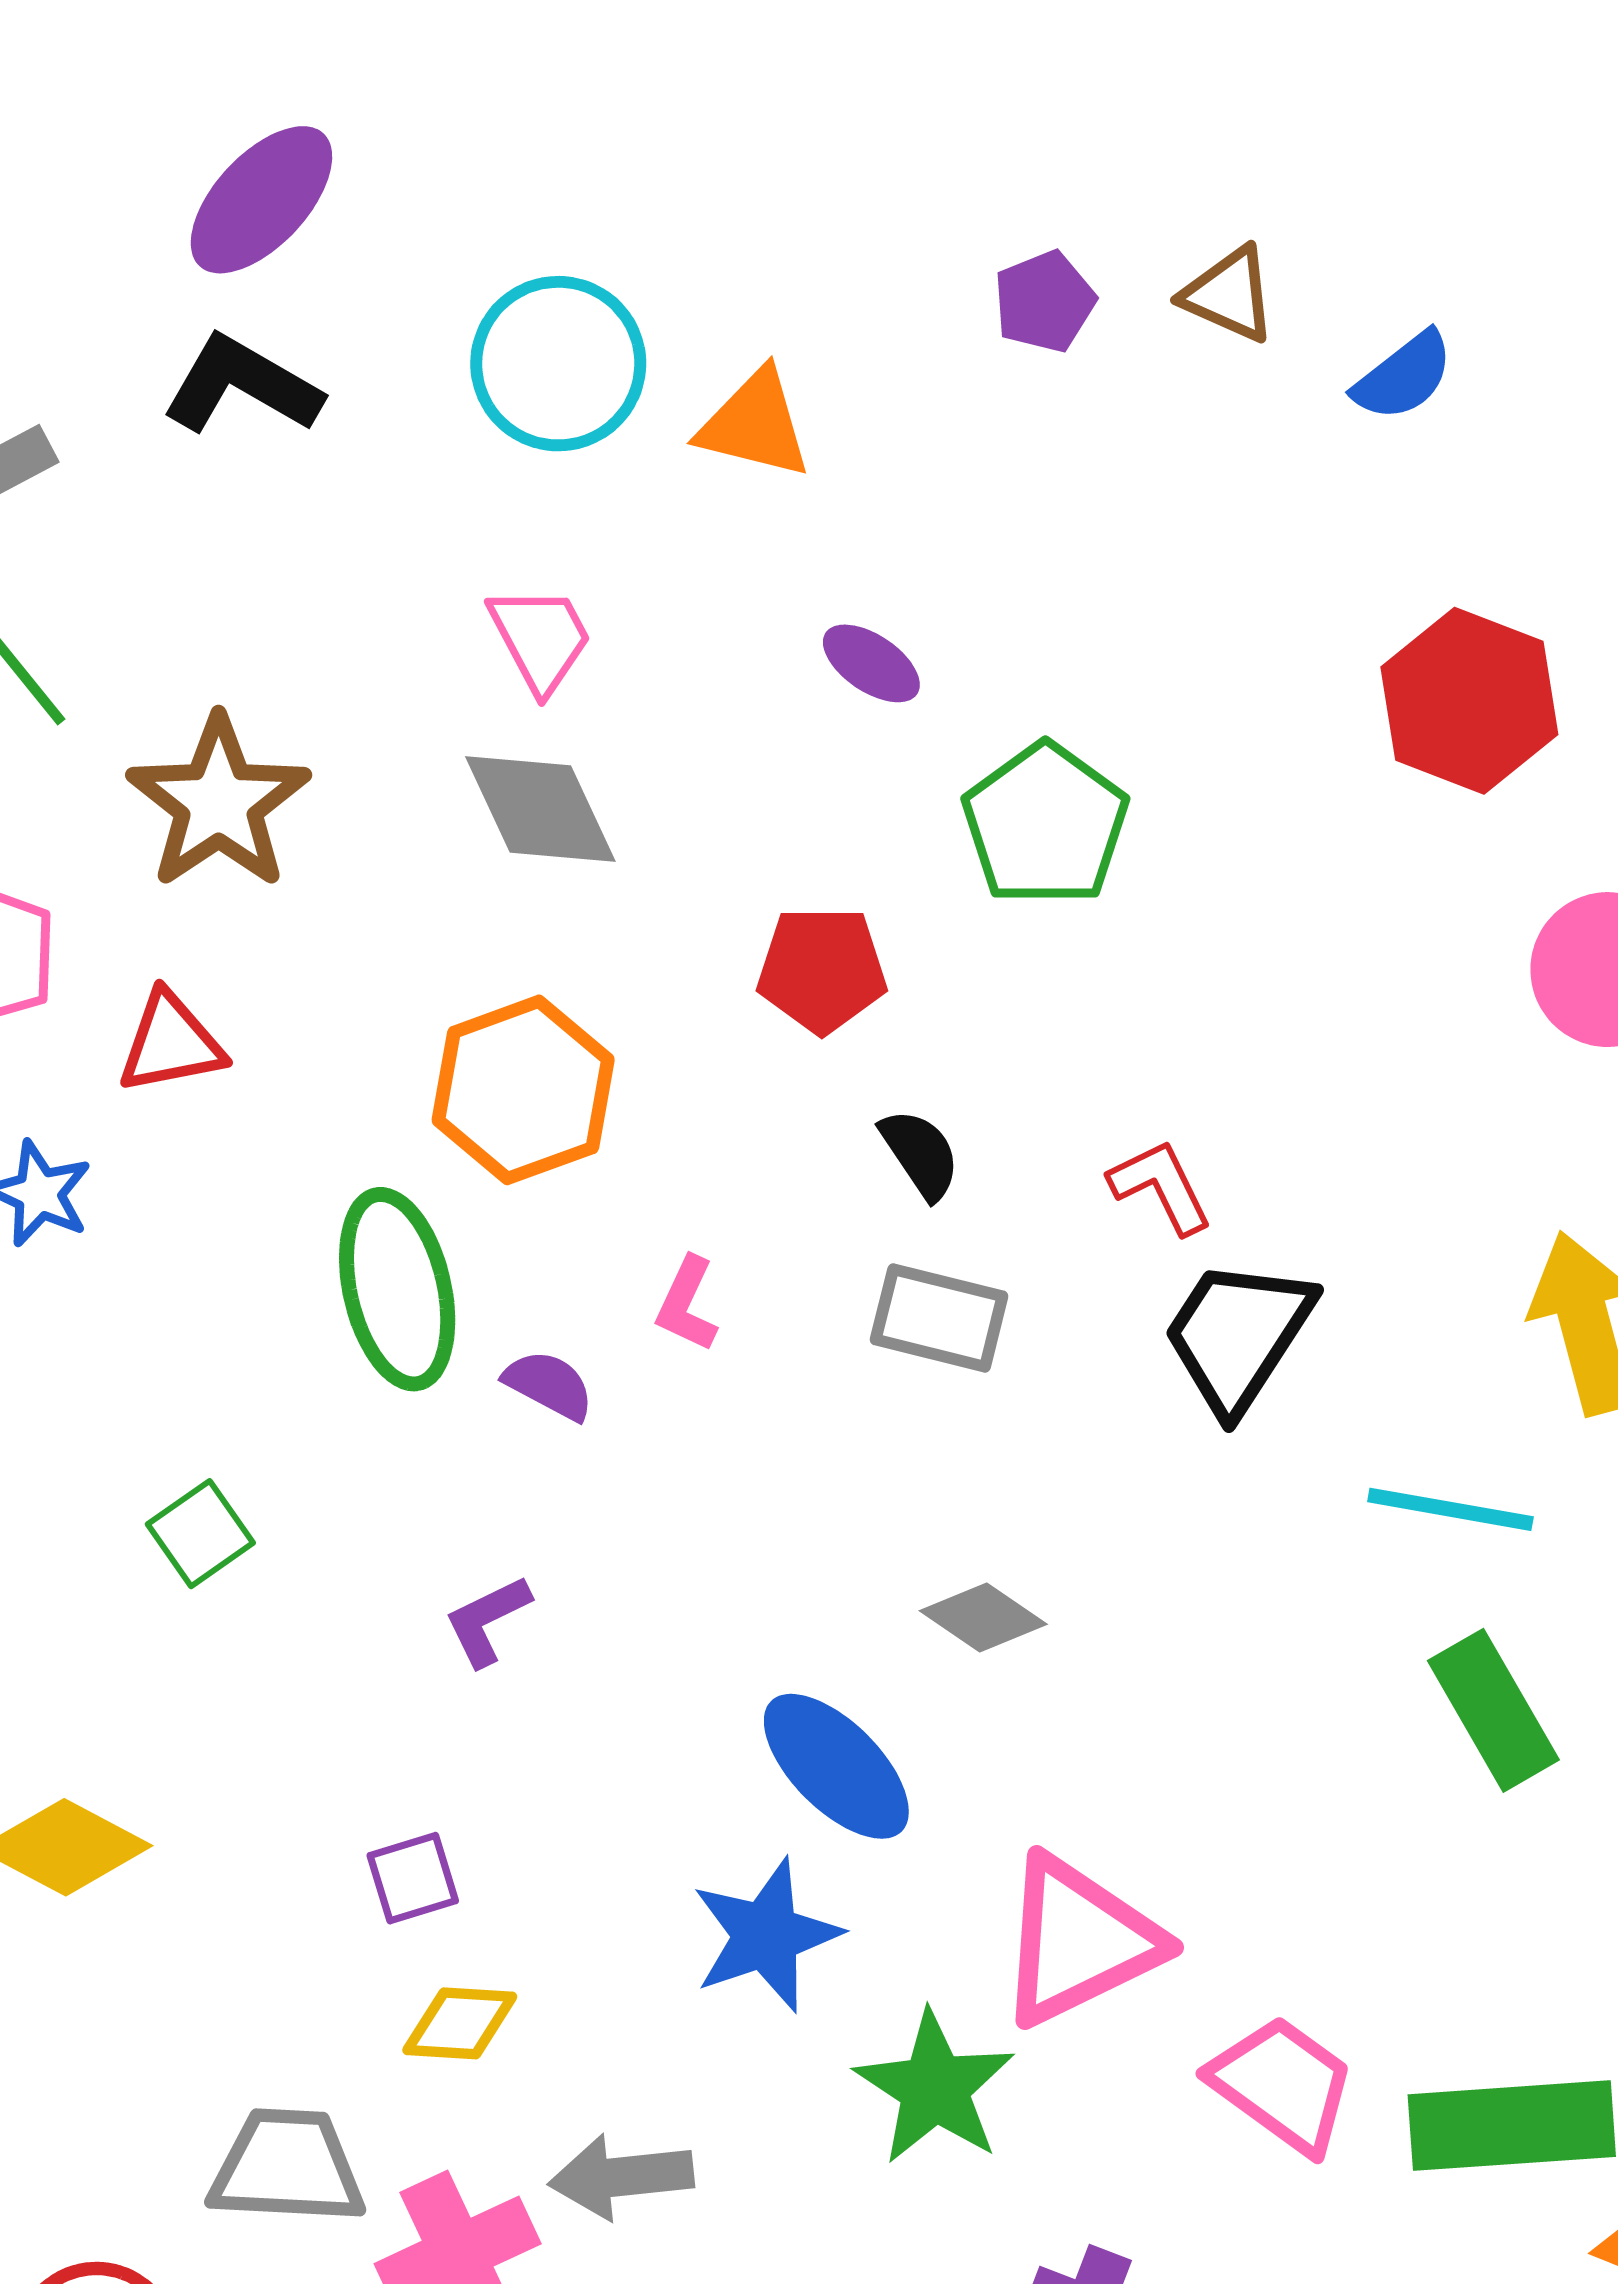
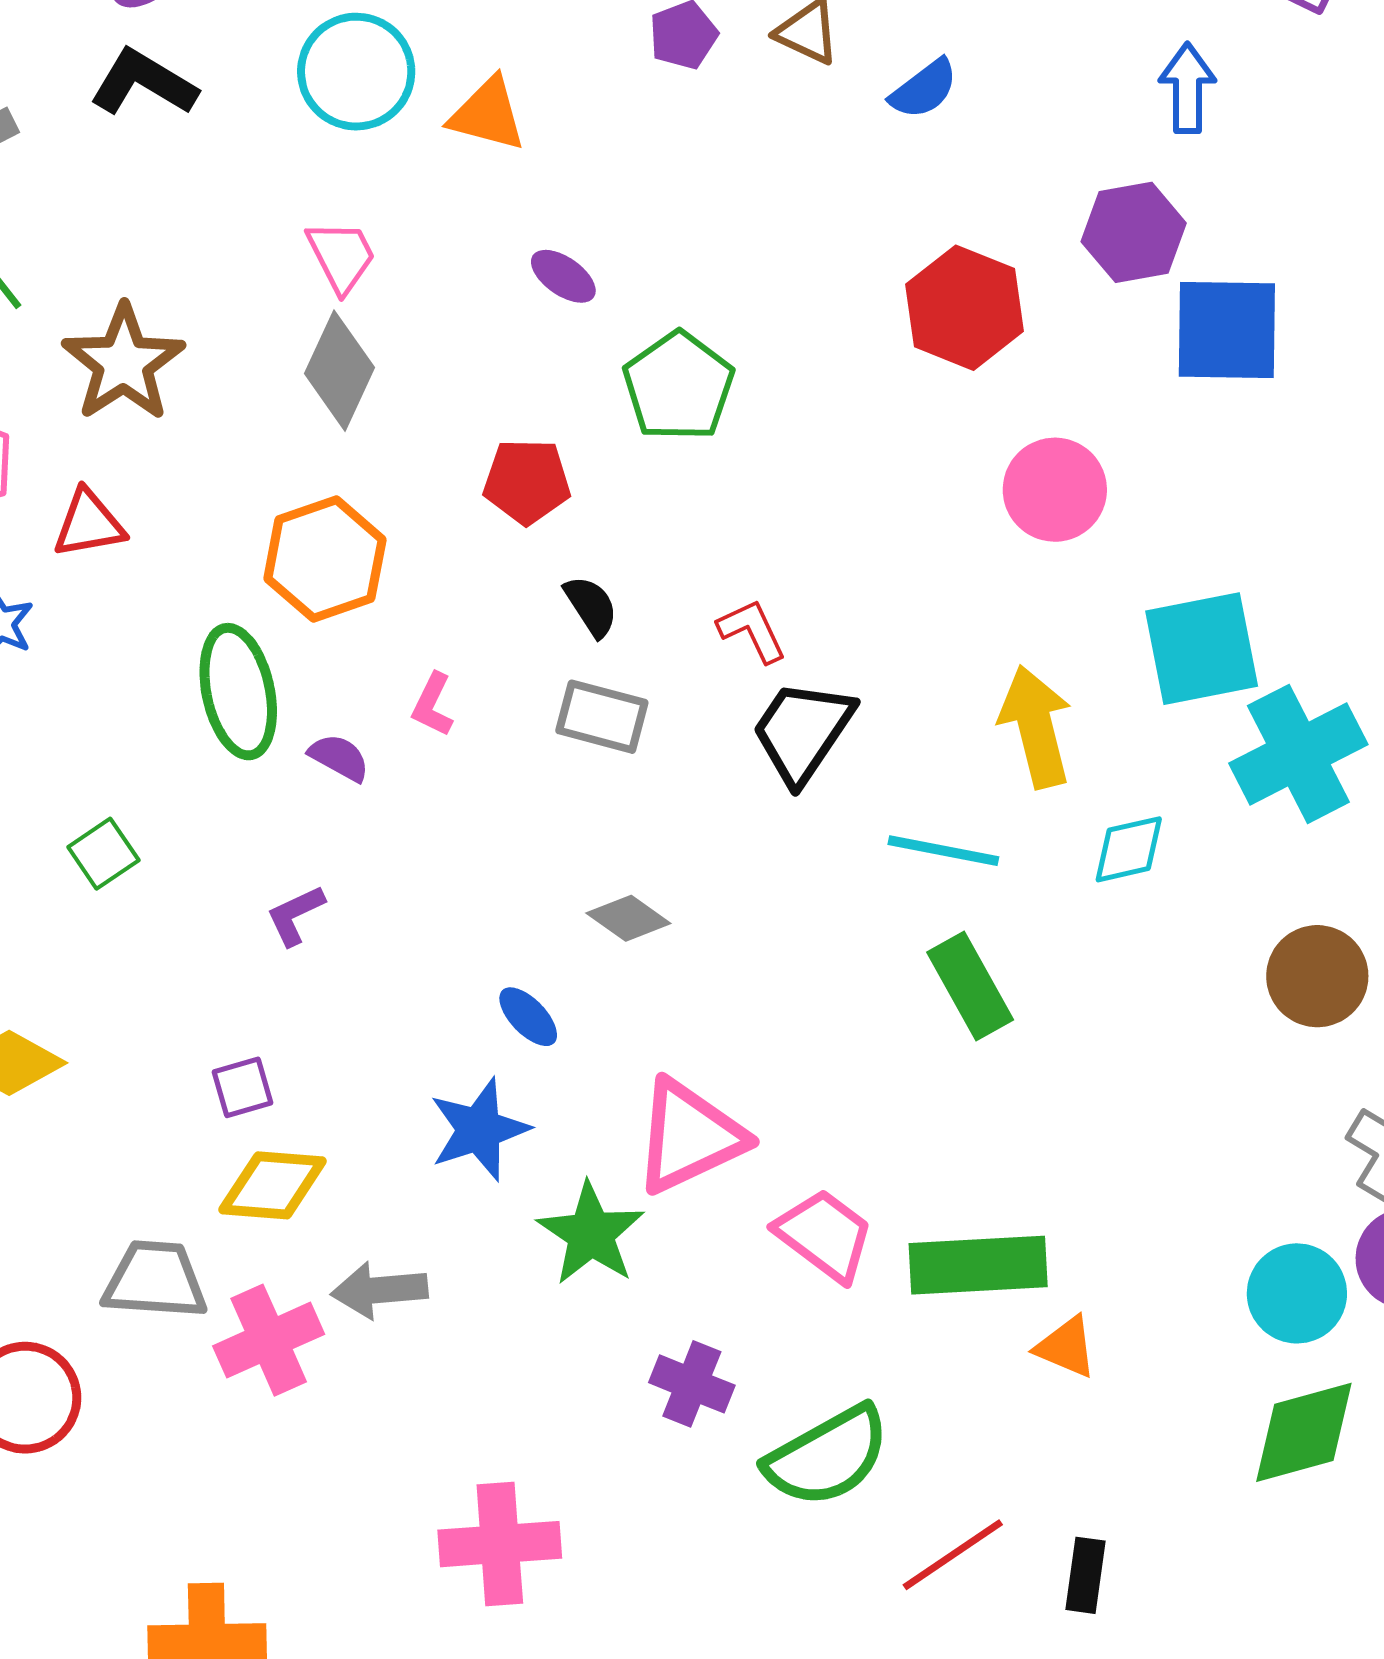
gray diamond: (540, 809) -> (340, 371), turned 49
blue ellipse: (836, 1766) -> (528, 1017), size x0.6
yellow diamond: (460, 2023) -> (273, 1185), size x1.4

